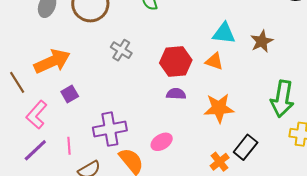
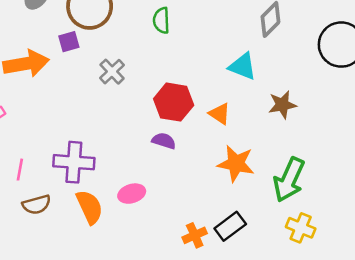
cyan triangle: (224, 33) -> (243, 66), moved
purple square: (70, 94) -> (69, 42), moved
orange star: (219, 108) -> (236, 164), moved

